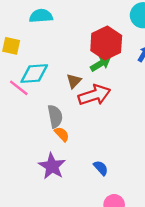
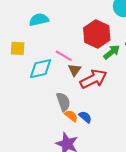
green arrow: (101, 64) -> (112, 52), moved
pink line: (19, 88) -> (64, 56), moved
blue semicircle: (101, 168) -> (85, 117), moved

